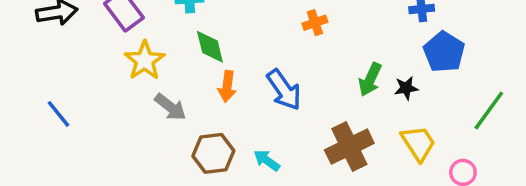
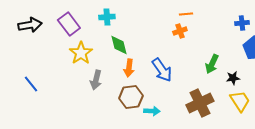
black star: (406, 88) -> (233, 78), moved
gray arrow: (170, 107) -> (96, 80), turned 66
brown hexagon: (213, 153) -> (131, 97), moved
cyan arrow: (267, 160) -> (152, 111), turned 147

